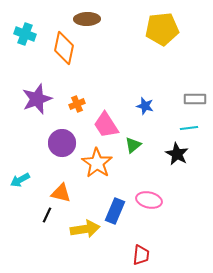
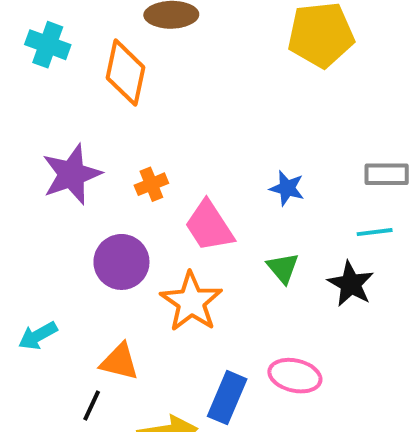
green triangle: (133, 145) -> (283, 268), moved, turned -30

